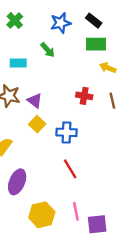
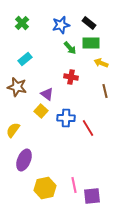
green arrow: (48, 50) -> (70, 48), moved
cyan rectangle: (18, 63) -> (25, 59), turned -40
red cross: (84, 96) -> (71, 77), moved
purple triangle: (35, 101) -> (47, 94), moved
red line: (70, 169) -> (88, 128), moved

